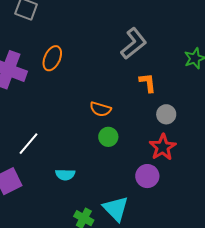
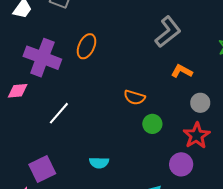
orange L-shape: (148, 83) -> (182, 71), turned -55
green circle: (108, 137) -> (152, 124), moved
white line: (29, 144) -> (59, 113), moved

